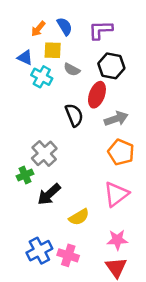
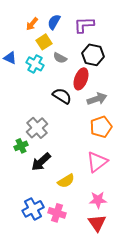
blue semicircle: (65, 26) -> (54, 22), turned -119
yellow square: (53, 50) -> (44, 42), turned -35
blue triangle: (25, 58) -> (10, 58), moved
black semicircle: (74, 115) -> (62, 96), turned -36
orange pentagon: (121, 152) -> (101, 127), turned 30

